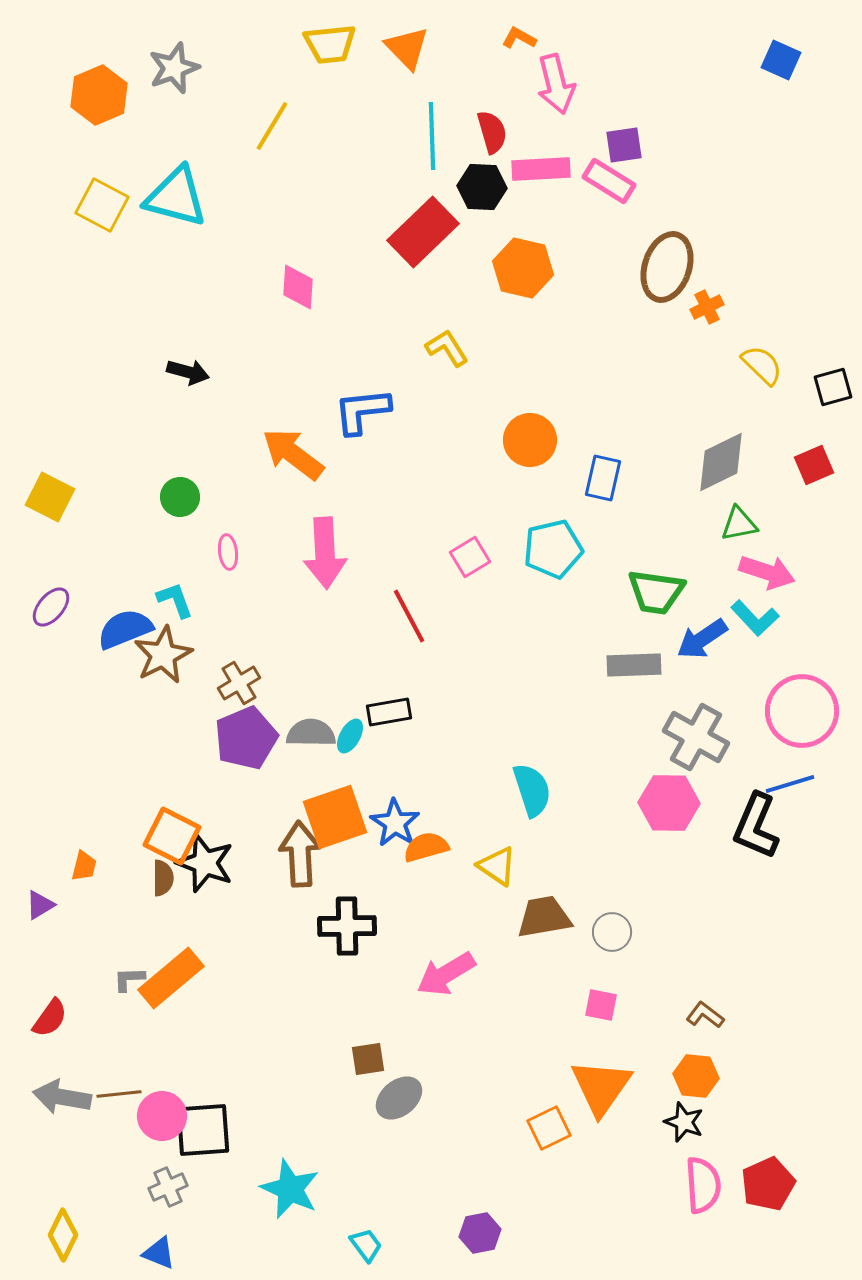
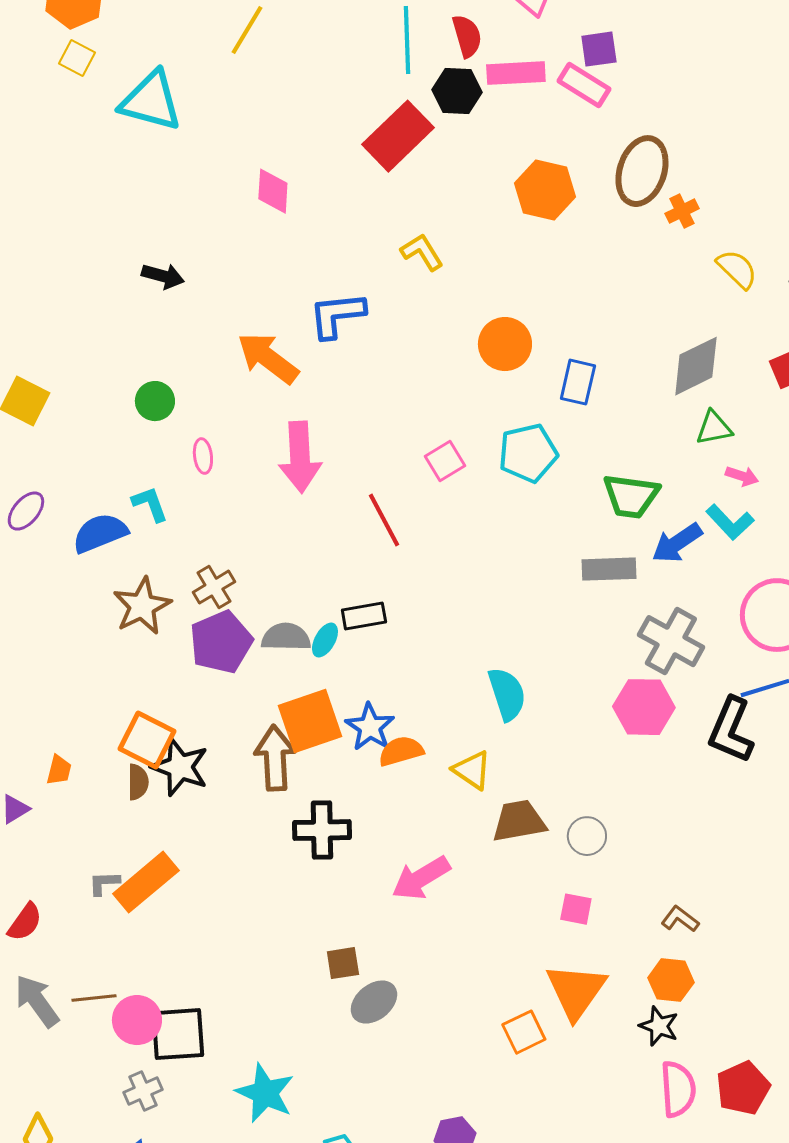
yellow square: (102, 205) -> (77, 58), moved, size x0.7
orange hexagon: (523, 268) -> (545, 190), moved
pink arrow: (767, 572) -> (742, 476), size x0.6
brown star: (163, 655) -> (142, 606), moved
gray arrow: (62, 1097) -> (37, 1001), turned 44

